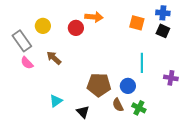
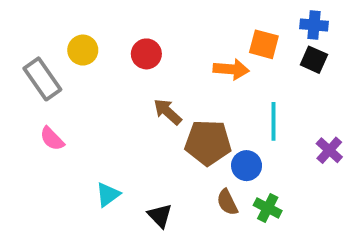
orange arrow: (94, 17) -> (231, 69), moved
brown arrow: (54, 58) -> (168, 112), moved
pink semicircle: (27, 63) -> (52, 139), moved
purple cross: (171, 78) -> (329, 150), turned 32
brown pentagon: (99, 85) -> (208, 143), moved

